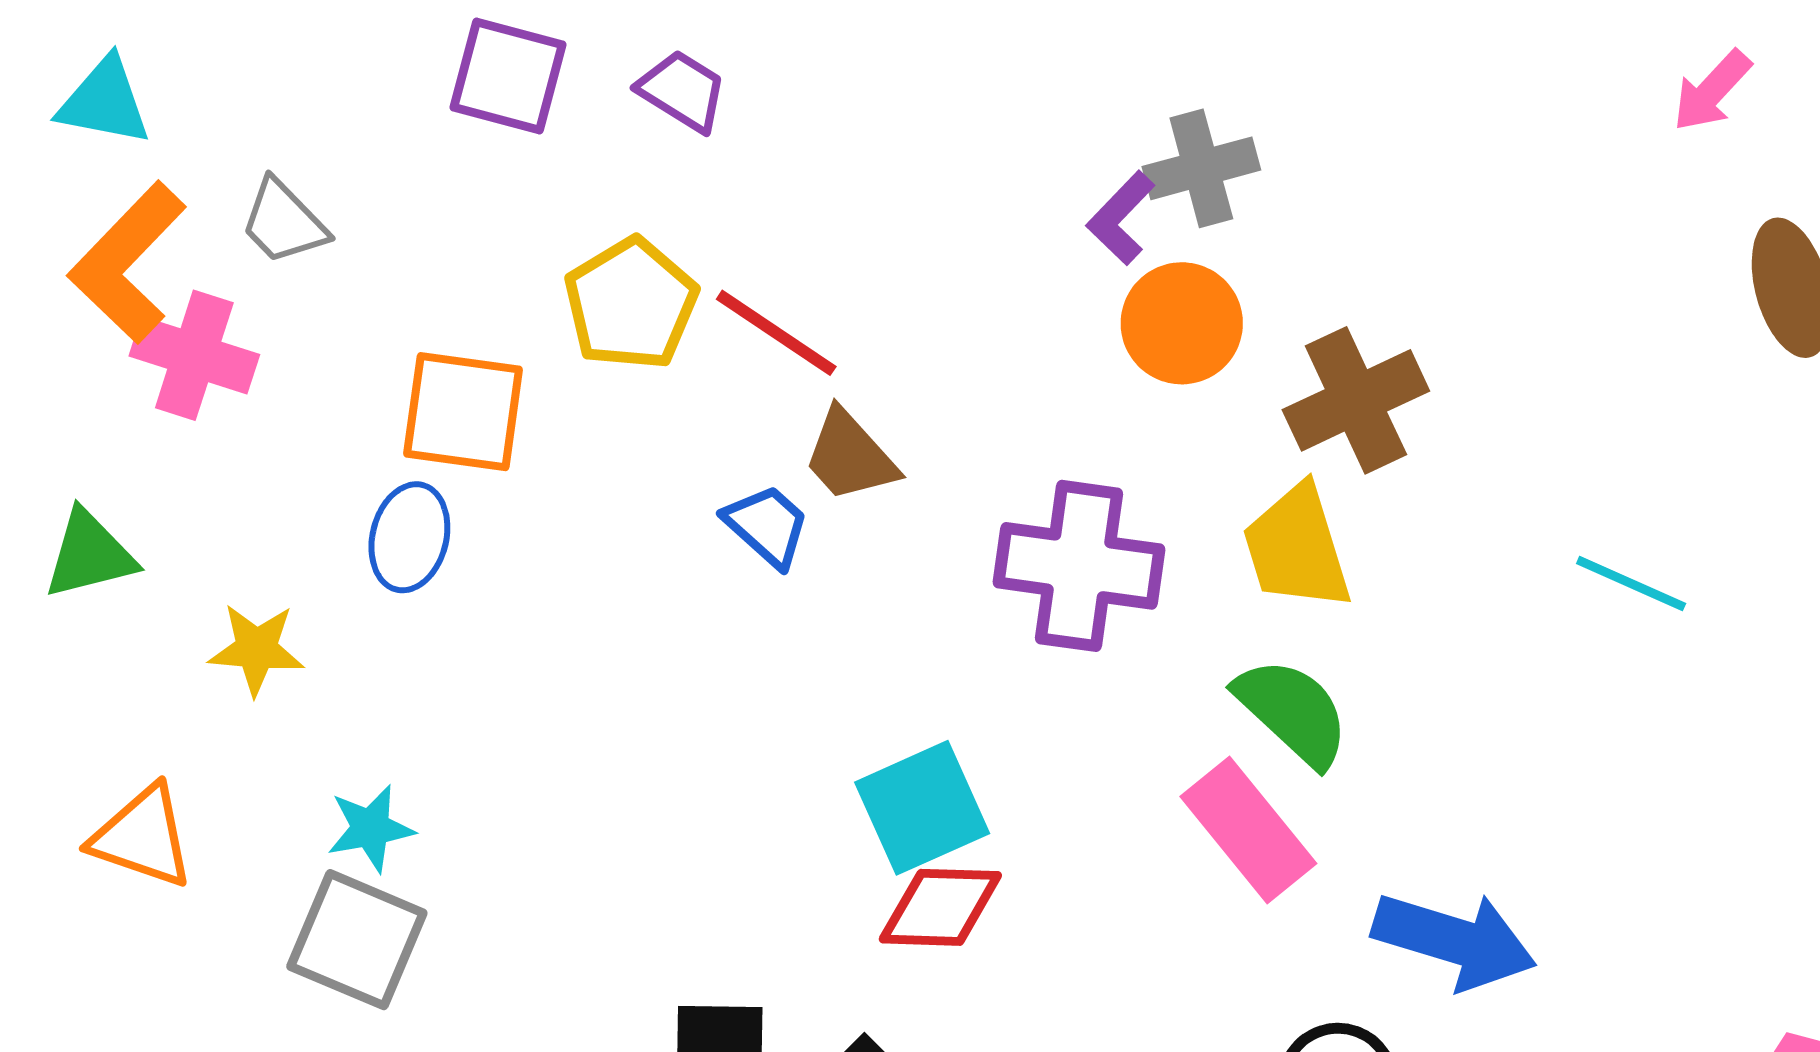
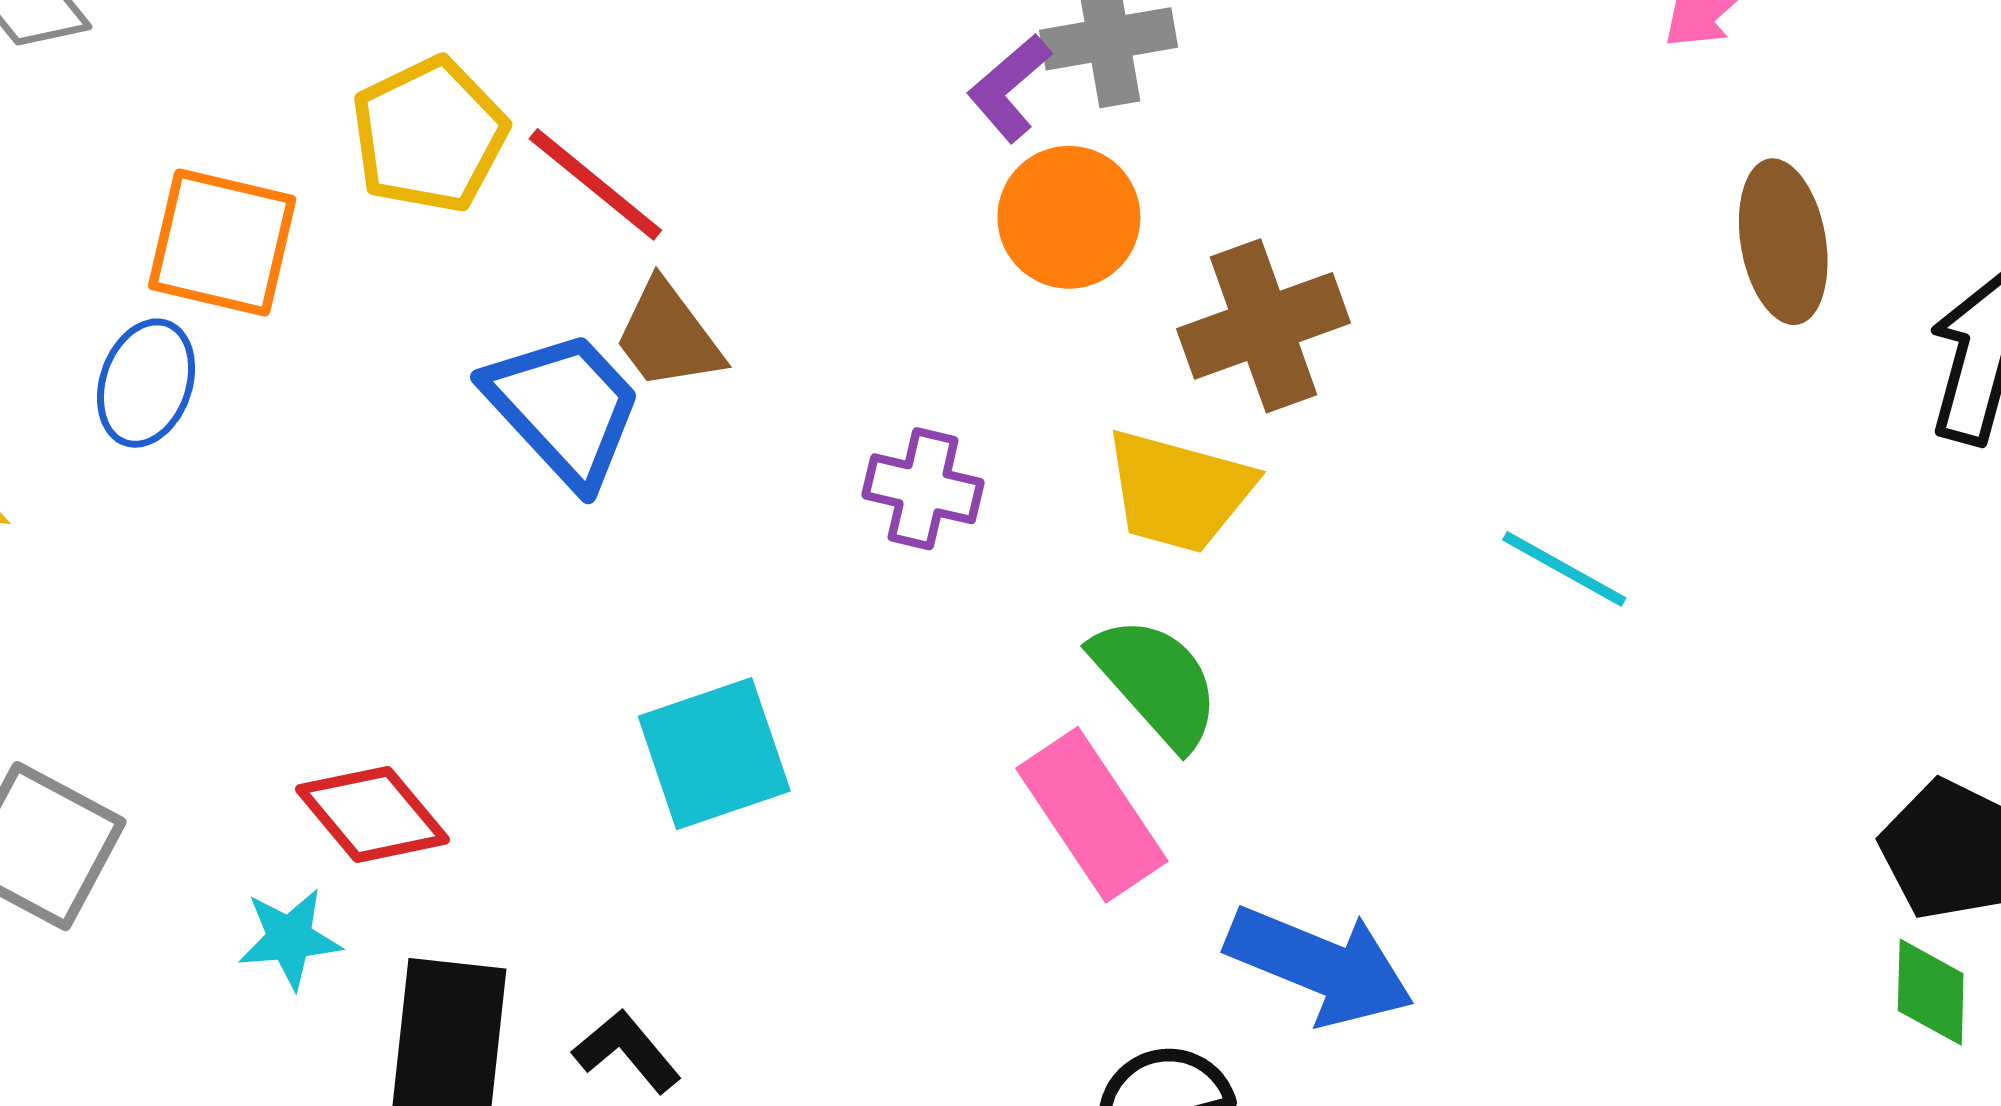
blue trapezoid: (767, 526) -> (564, 408), size x1.6
yellow trapezoid: (1297, 548) -> (1179, 491), turned -63
purple cross: (1079, 566) -> (923, 489), size x0.6
cyan star: (371, 828) -> (290, 938), moved
red diamond: (940, 907) -> (372, 814), moved, turned 43

